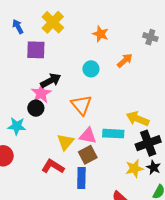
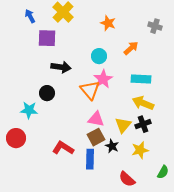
black arrow: (51, 81) -> (61, 67), turned 36
pink star: (41, 93) -> (103, 79), moved
cyan rectangle: (113, 134) -> (141, 79), moved
yellow triangle: (66, 142) -> (123, 125), moved
black cross: (148, 143) -> (143, 124), moved, size x0.7
black star: (154, 167) -> (112, 146), moved

